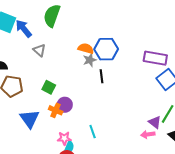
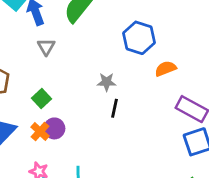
orange semicircle: (86, 49) -> (166, 69), moved, turned -56
blue hexagon: (106, 49) -> (139, 38), moved

